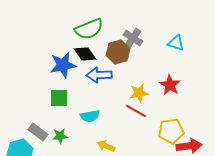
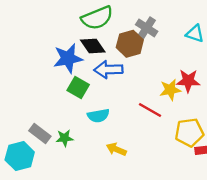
red star: (170, 85) -> (188, 81), turned -30
yellow star: (139, 93) -> (170, 90), moved
green square: (59, 98) -> (78, 88), moved, turned 30

